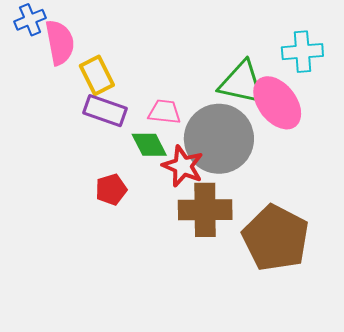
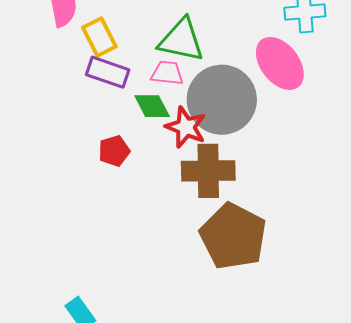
green triangle: (242, 83) -> (181, 40), moved
brown pentagon: (276, 238) -> (233, 236), moved

